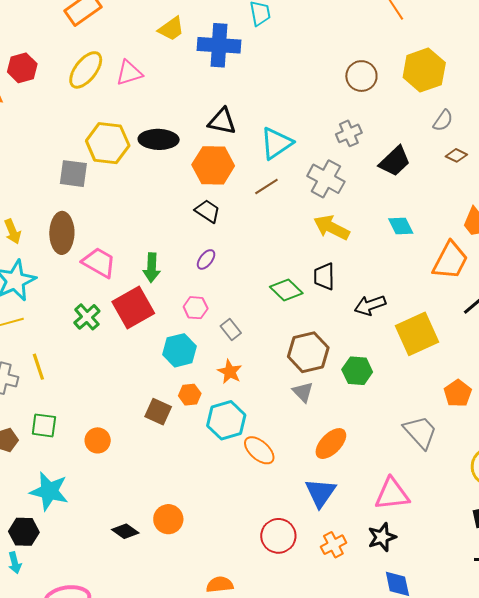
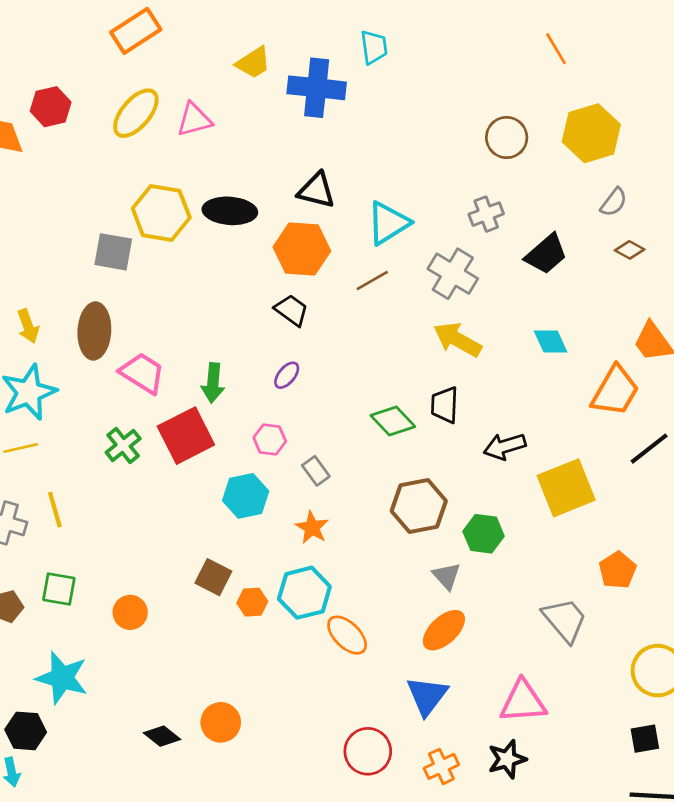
gray triangle: (303, 392) -> (447, 576), moved
orange hexagon: (190, 395) -> (252, 602), moved

